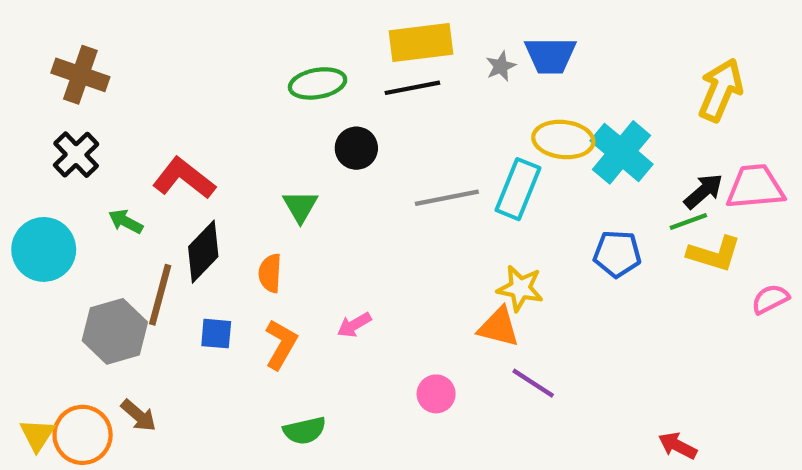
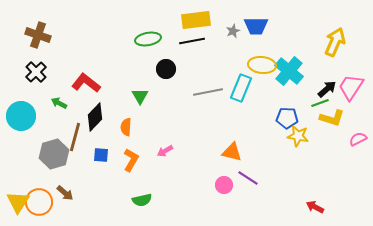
pink trapezoid: (755, 187) -> (351, 87), turned -52
yellow star: (520, 288) -> (298, 136), moved
pink circle: (436, 394) -> (224, 185), moved
yellow triangle: (37, 435) -> (18, 202), size x1.4

